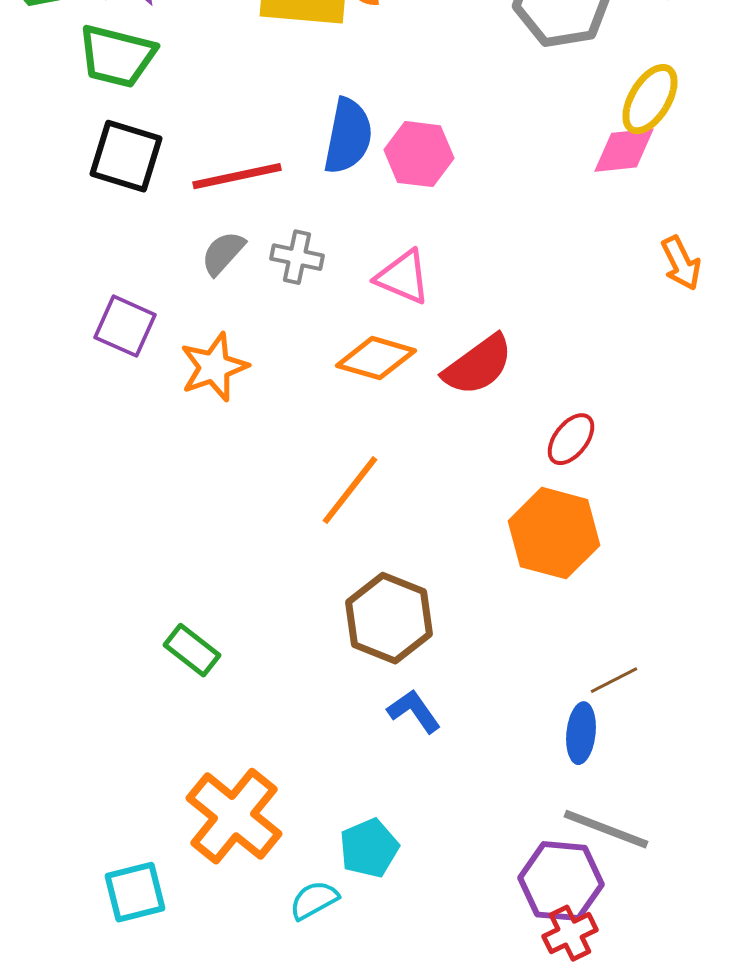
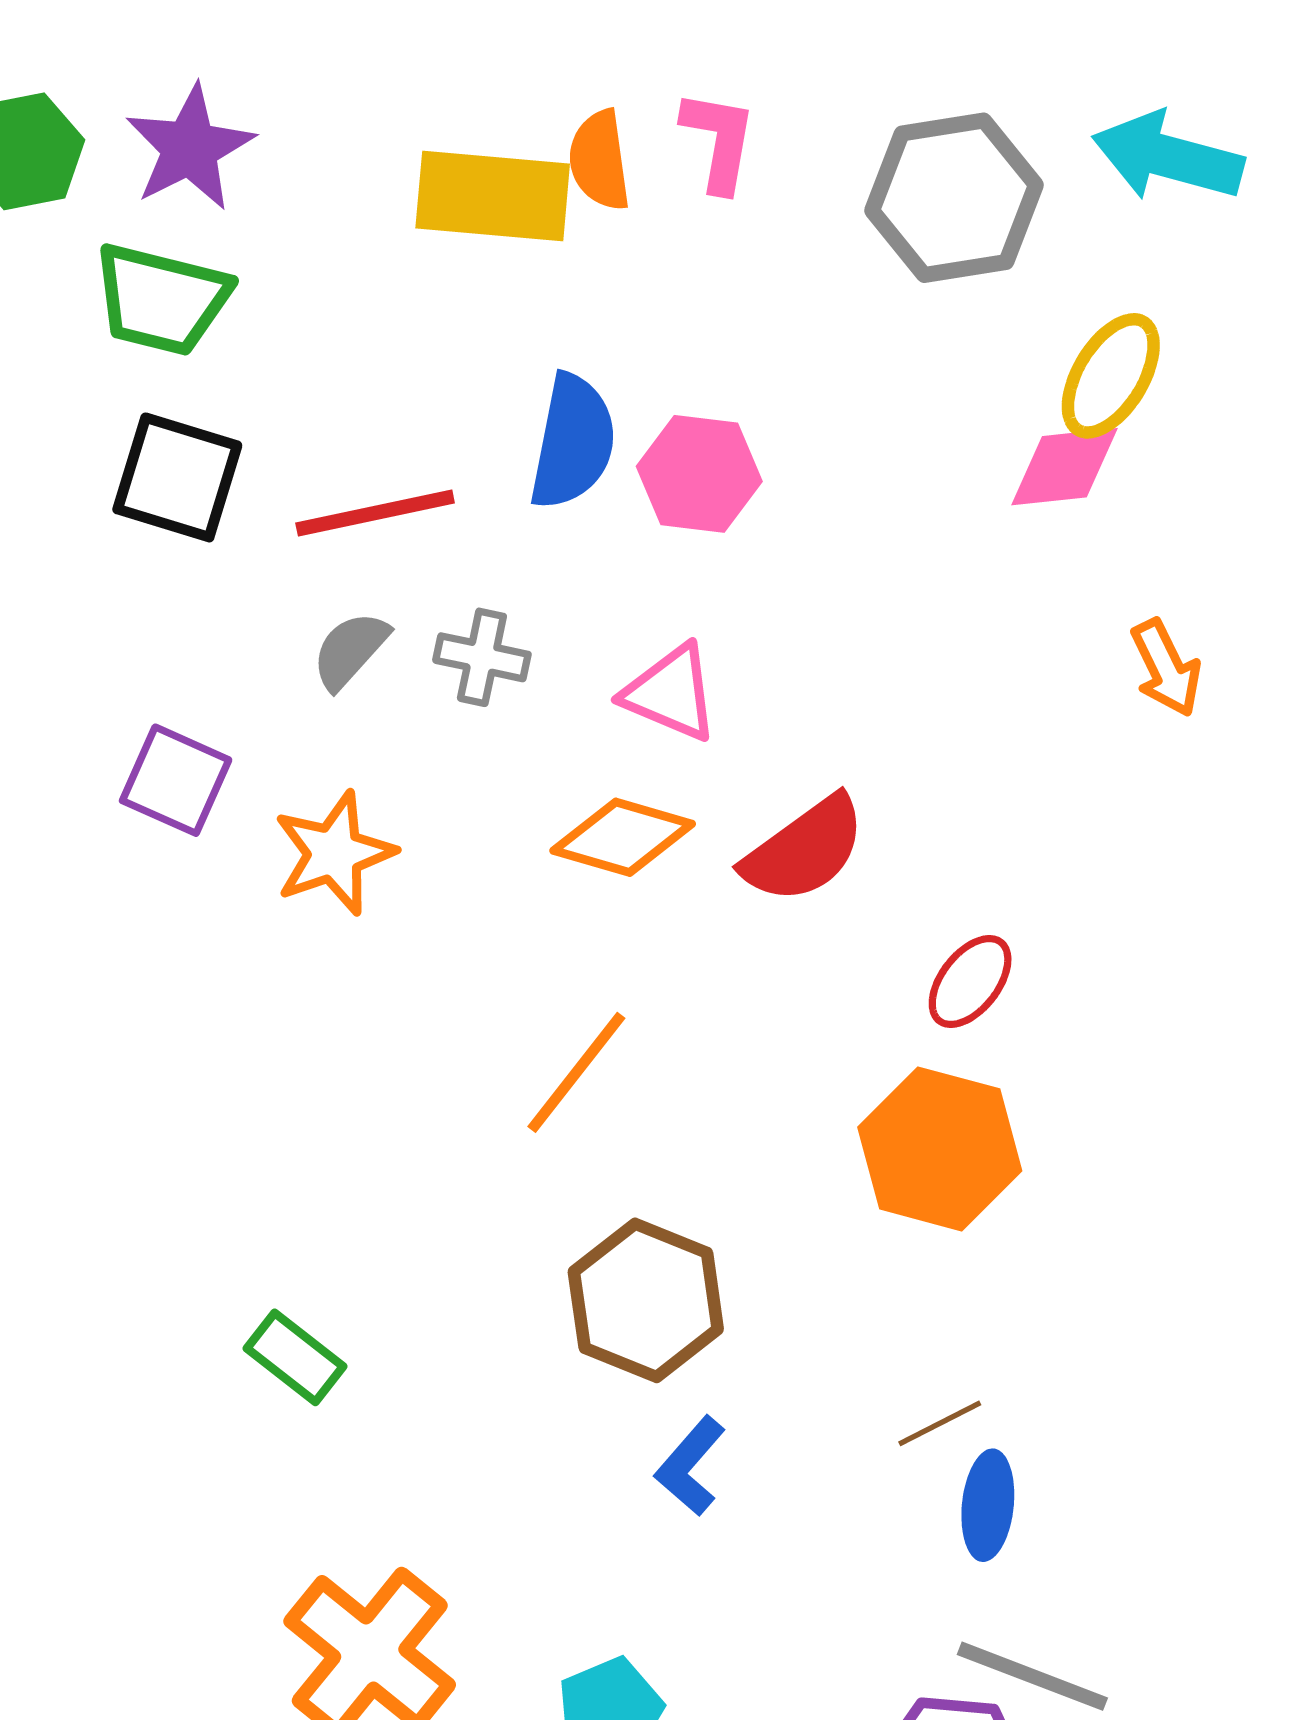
brown line: (614, 680) -> (940, 1423), moved
blue L-shape: (414, 711) -> (690, 1466), turned -104

